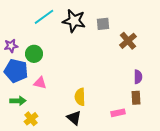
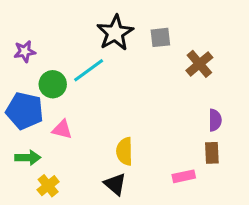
cyan line: (44, 17) -> (89, 70), moved
black star: (74, 21) -> (115, 33), turned 30
purple star: (11, 46) -> (25, 51), moved

